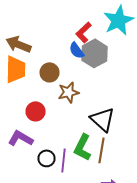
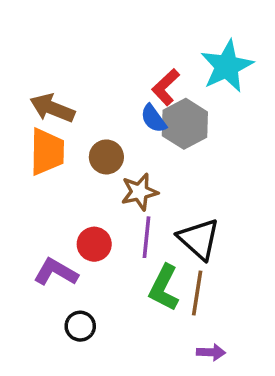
red circle: (36, 111) -> (94, 244), moved
black circle: (46, 158) -> (80, 326), moved
purple line: (64, 160) -> (146, 237), moved

